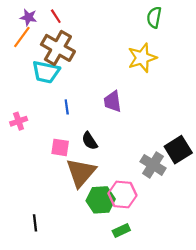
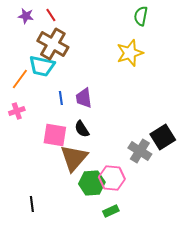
orange line: (22, 37) -> (20, 79), moved
purple trapezoid: (113, 101) -> (84, 98), moved
pink square: (60, 147) -> (55, 135), size x1.4

